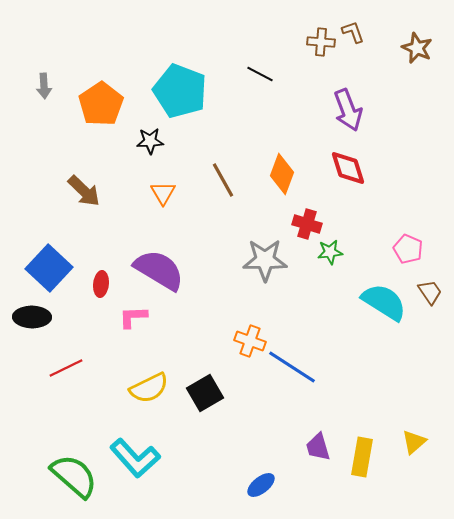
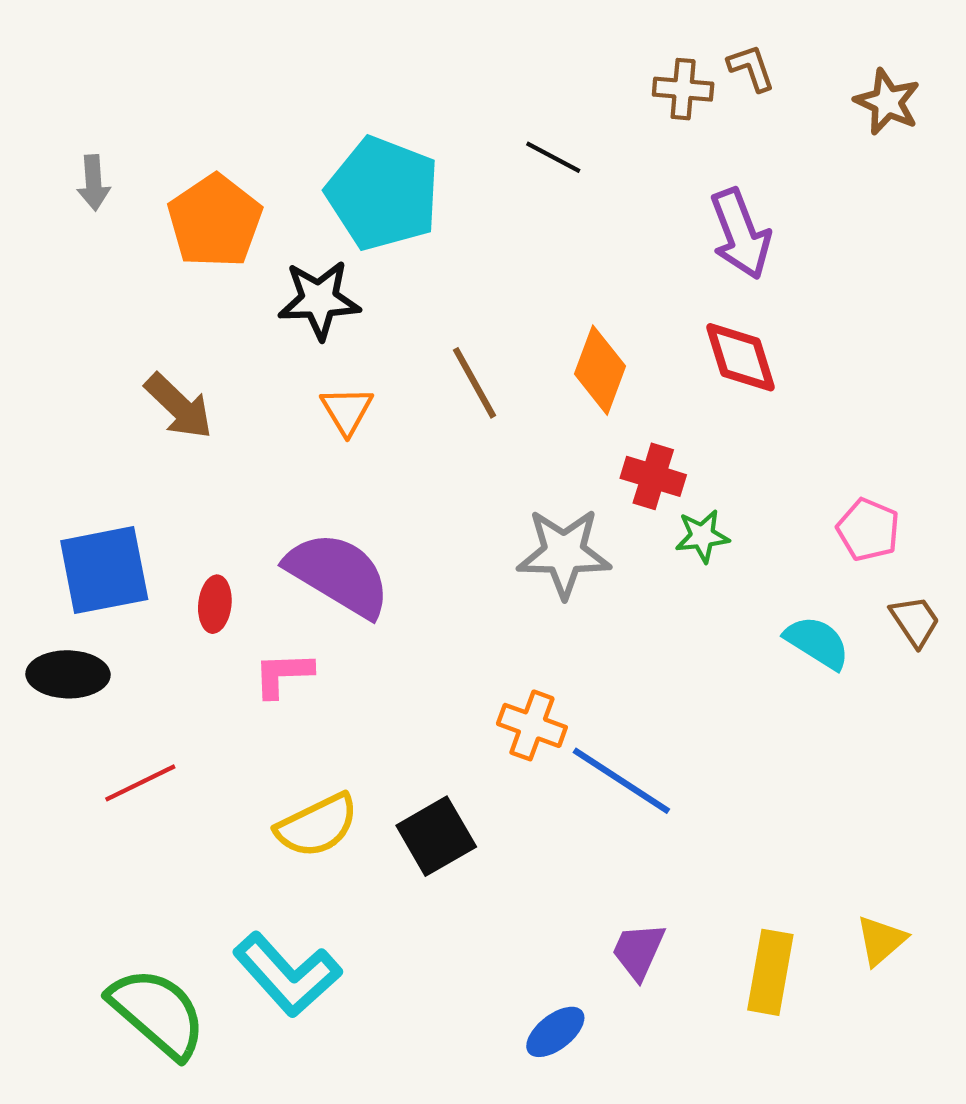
black star: (150, 141) -> (319, 300), size x1.4
blue square: (49, 268) -> (104, 570), turned 36
cyan semicircle: (384, 302) -> (817, 642), size x0.7
purple trapezoid: (318, 447) -> (638, 951), moved, turned 40

